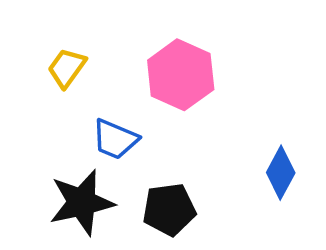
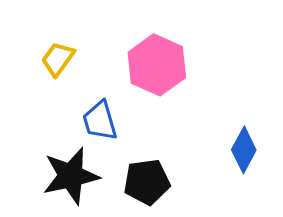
blue trapezoid: (115, 139) -> (100, 121), turned 51

